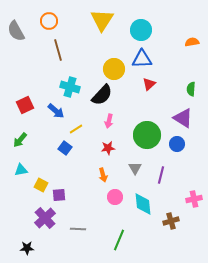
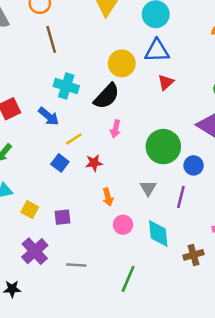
blue circle: (177, 144) -> (194, 165), moved
red star: (108, 148) -> (94, 163), moved
purple square: (59, 195) -> (62, 217), moved

